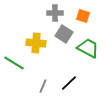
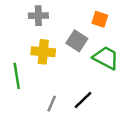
gray cross: (55, 13) -> (38, 16), moved
green line: (14, 63) -> (17, 76), turned 50

